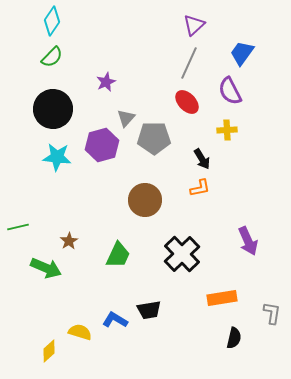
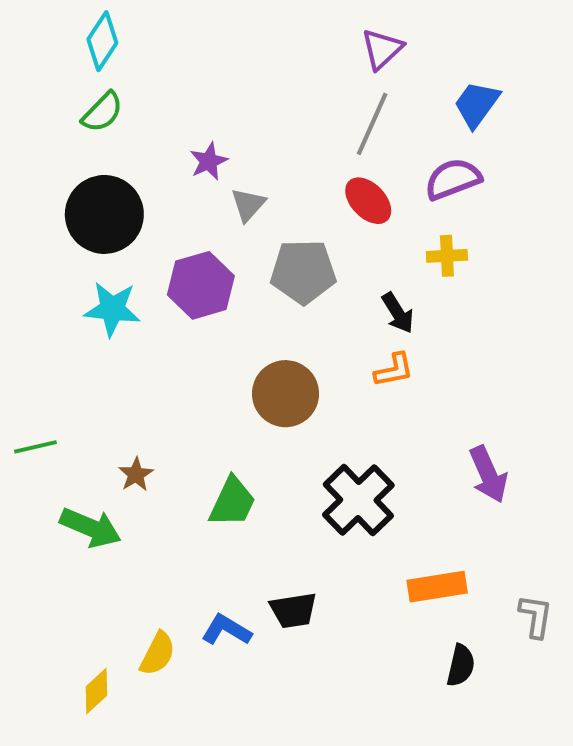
purple semicircle: (230, 91) -> (453, 179), turned 96
gray triangle: (126, 118) -> (248, 205), moved
yellow semicircle: (80, 332) -> (158, 654), turned 100

